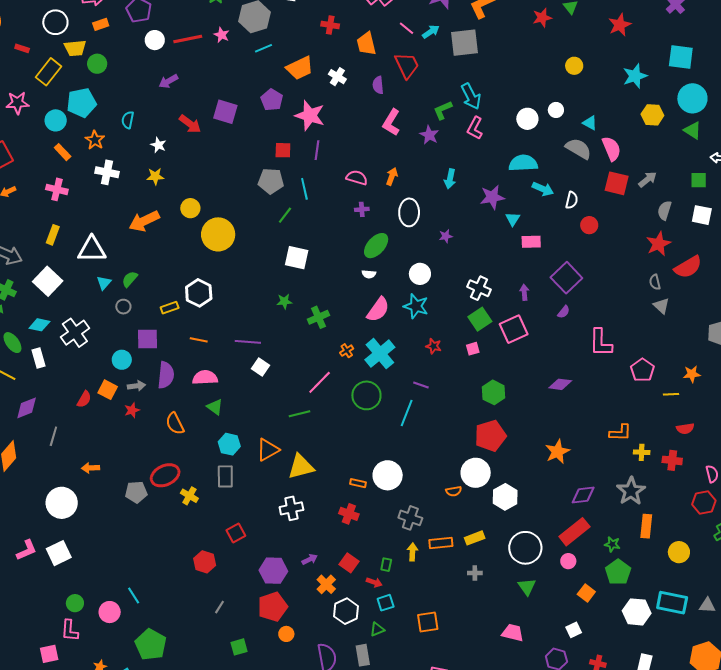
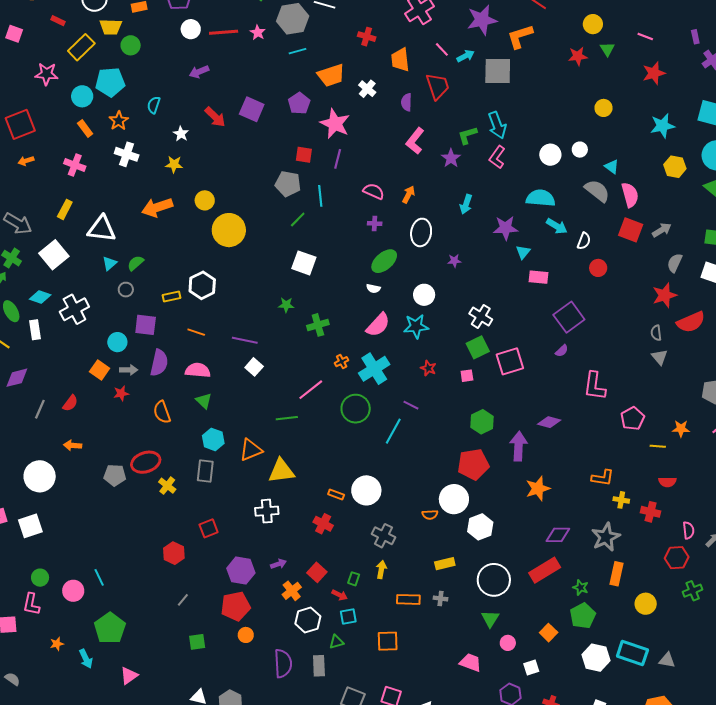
purple arrow: (524, 292) -> (518, 446), moved, size x1.8
cyan star: (416, 306) -> (416, 326), turned -30
red semicircle: (84, 399) -> (70, 403), moved
orange rectangle: (441, 543) -> (408, 599), moved
pink circle: (568, 561) -> (508, 643), moved

